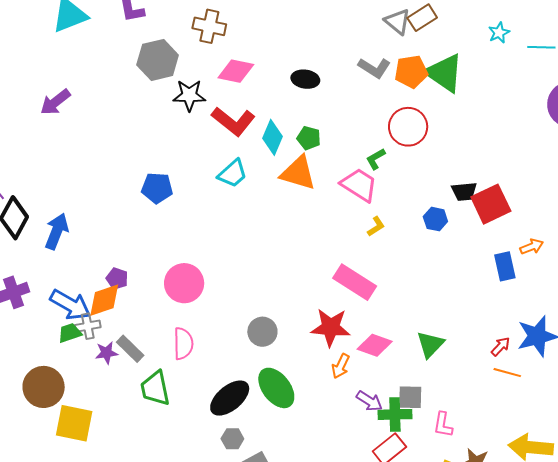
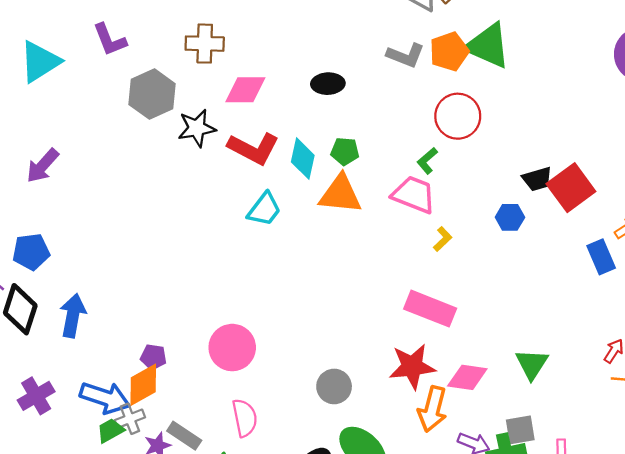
blue pentagon: (157, 188) -> (31, 252), moved
orange arrow: (341, 366) -> (433, 409), size x1.5

